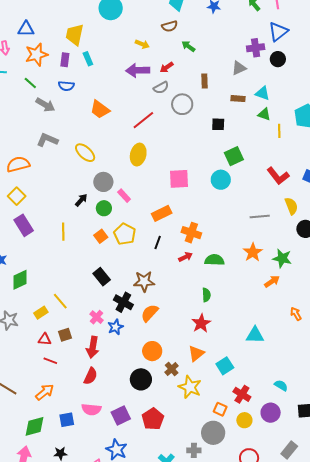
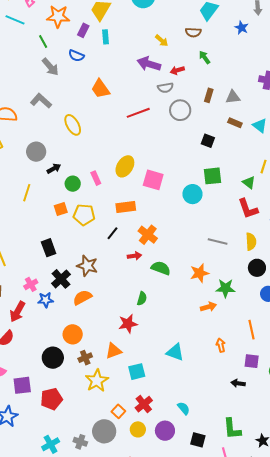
gray triangle: (239, 68) -> (233, 97), moved
green triangle: (264, 114) -> (249, 183), moved
yellow ellipse: (138, 155) -> (125, 166), moved
gray circle: (103, 182) -> (36, 152), moved
yellow pentagon: (125, 234) -> (84, 215), turned 30
green star: (282, 258) -> (225, 288), turned -30

